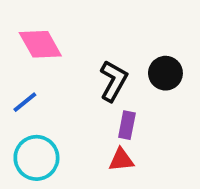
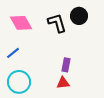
black circle: (165, 73) -> (79, 16), moved
black L-shape: (113, 81) -> (57, 23), moved, turned -45

